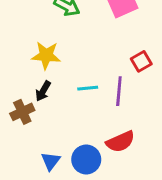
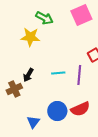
yellow star: (46, 55) -> (30, 37), moved
blue circle: (86, 159) -> (57, 111), moved

